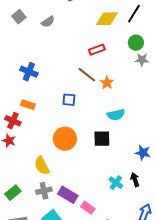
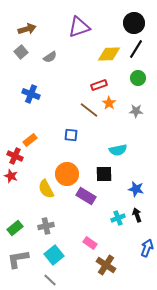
gray star: (142, 60) -> (136, 111), moved
blue cross: (29, 72) -> (31, 94), moved
orange star: (107, 83) -> (109, 103), moved
orange rectangle: (28, 105) -> (30, 140), turned -56
blue star: (143, 153) -> (136, 189), moved
yellow semicircle: (42, 166) -> (46, 189), moved
cyan cross: (116, 183) -> (118, 218), turned 32
purple rectangle: (68, 195) -> (86, 196), moved

